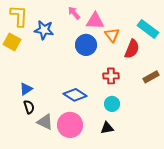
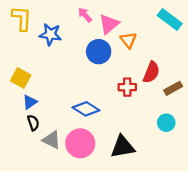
pink triangle: (95, 21) -> (109, 24), turned -42
cyan rectangle: (148, 29) -> (170, 19), moved
yellow square: (12, 42) -> (21, 78), moved
red semicircle: (132, 49) -> (151, 72), moved
cyan circle: (112, 104) -> (166, 123), moved
black triangle: (107, 128) -> (123, 147), size x1.6

